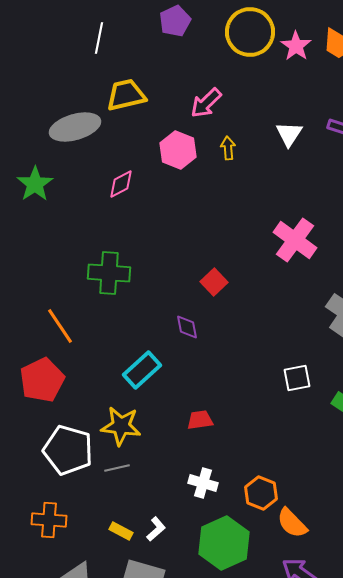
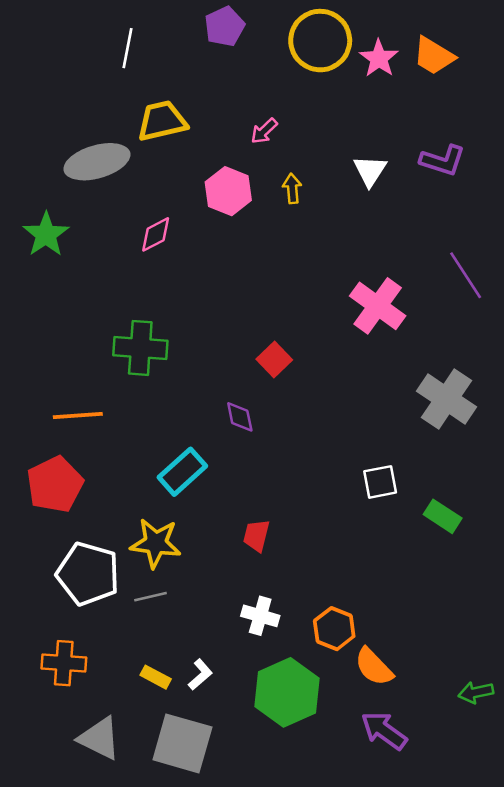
pink arrow: (206, 103) -> (264, 131), size x0.7
orange line: (60, 326) -> (78, 416), turned -60
red trapezoid: (200, 420) -> (256, 535), turned -68

